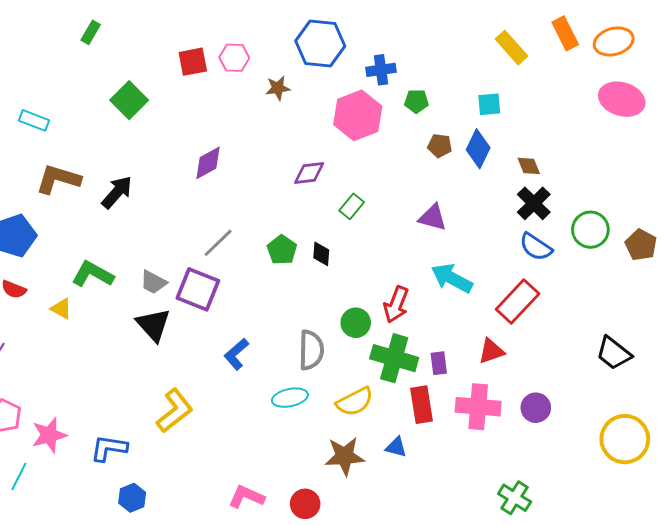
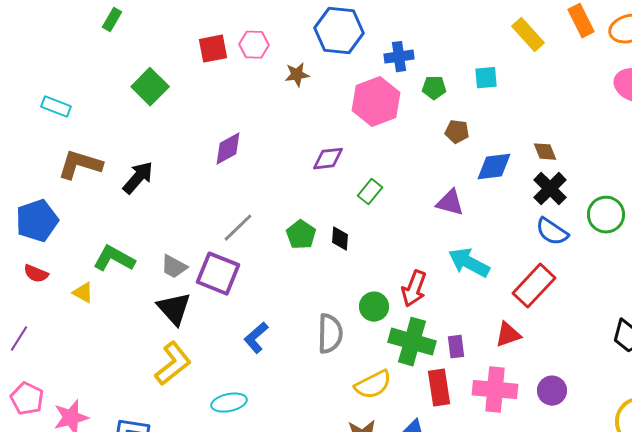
cyan square: (489, 104) -> (486, 78), moved
blue diamond: (478, 149) -> (494, 167), moved, turned 57
cyan ellipse: (290, 398) -> (229, 403), moved
yellow L-shape: (175, 411) -> (173, 364), moved

